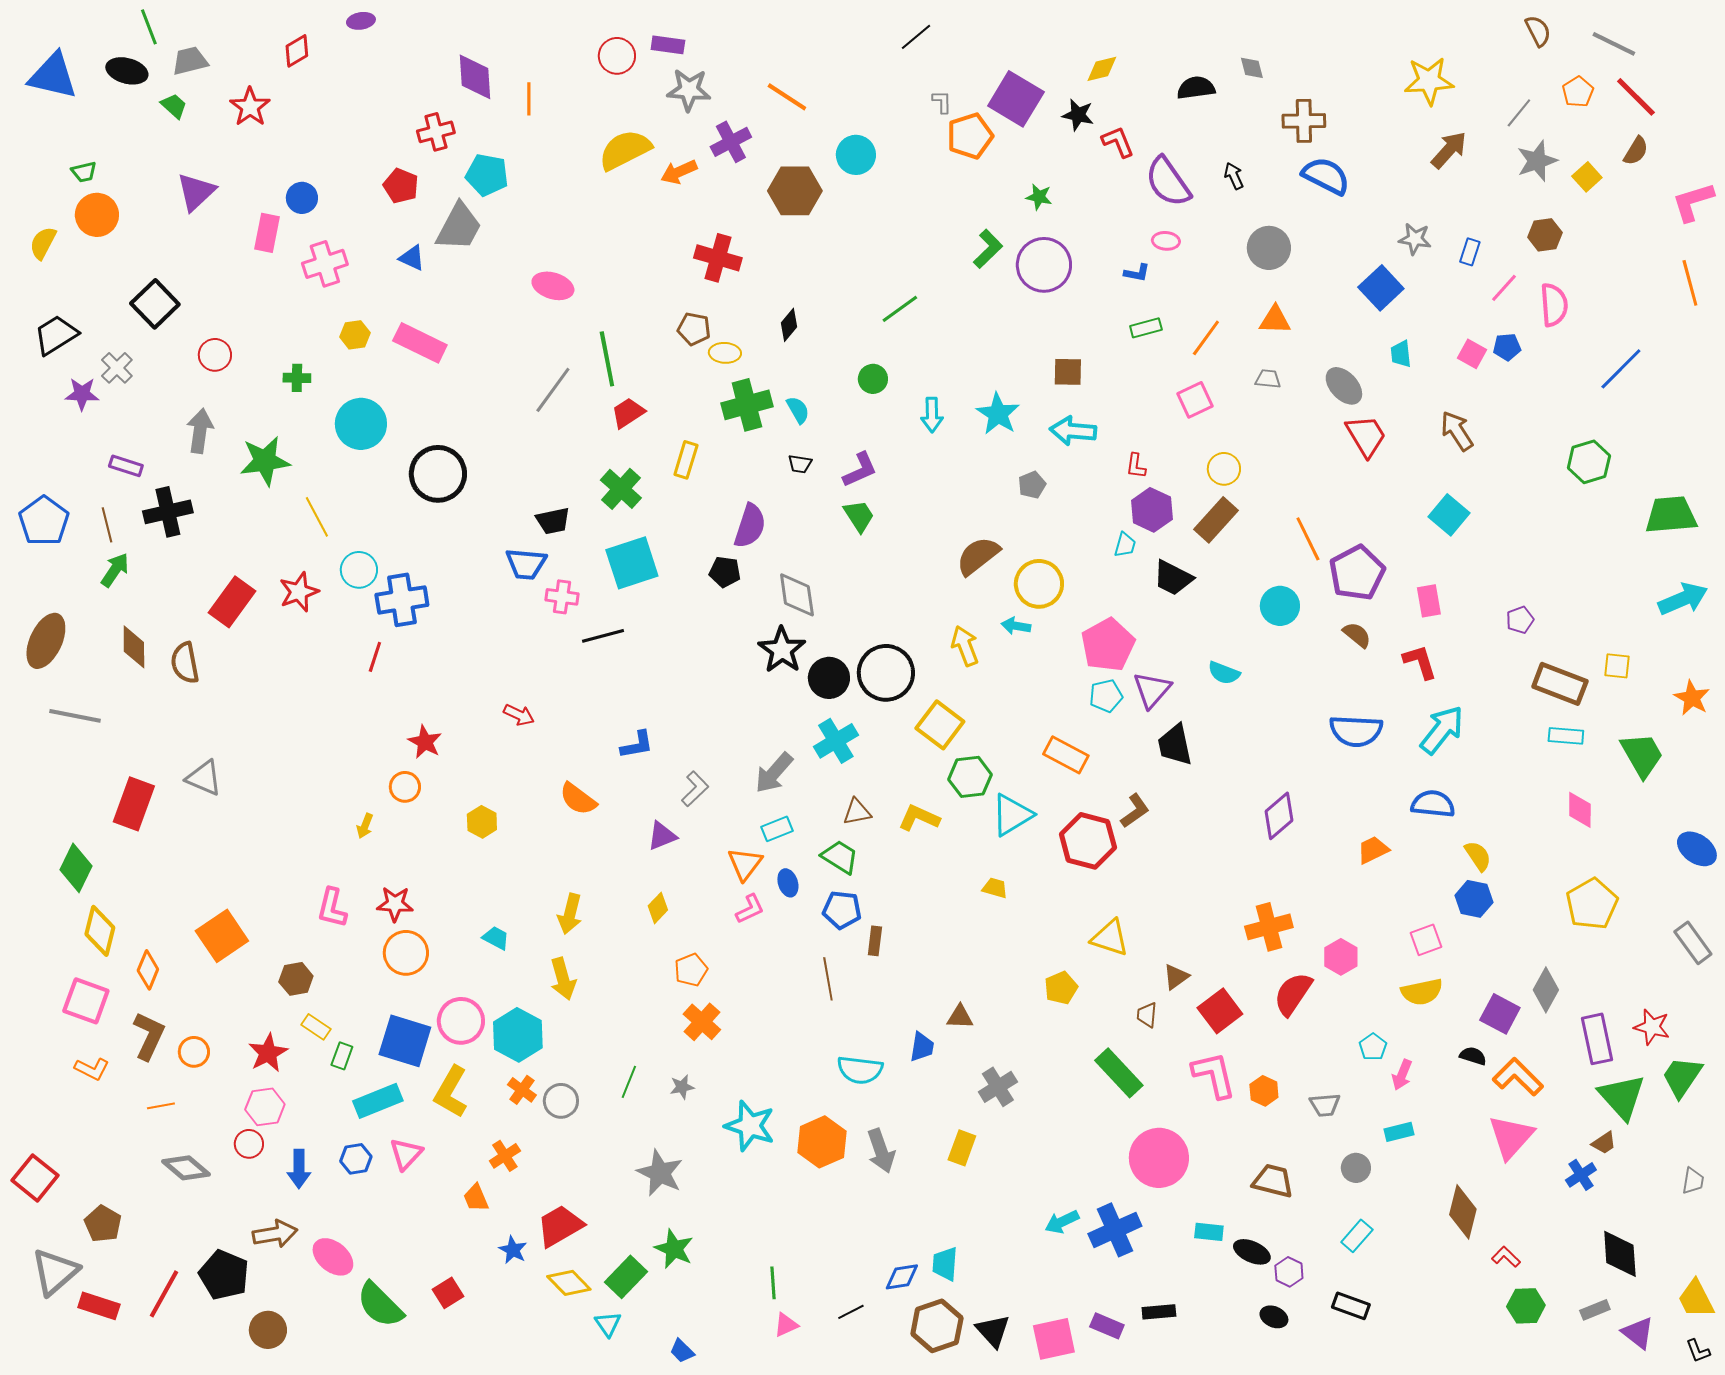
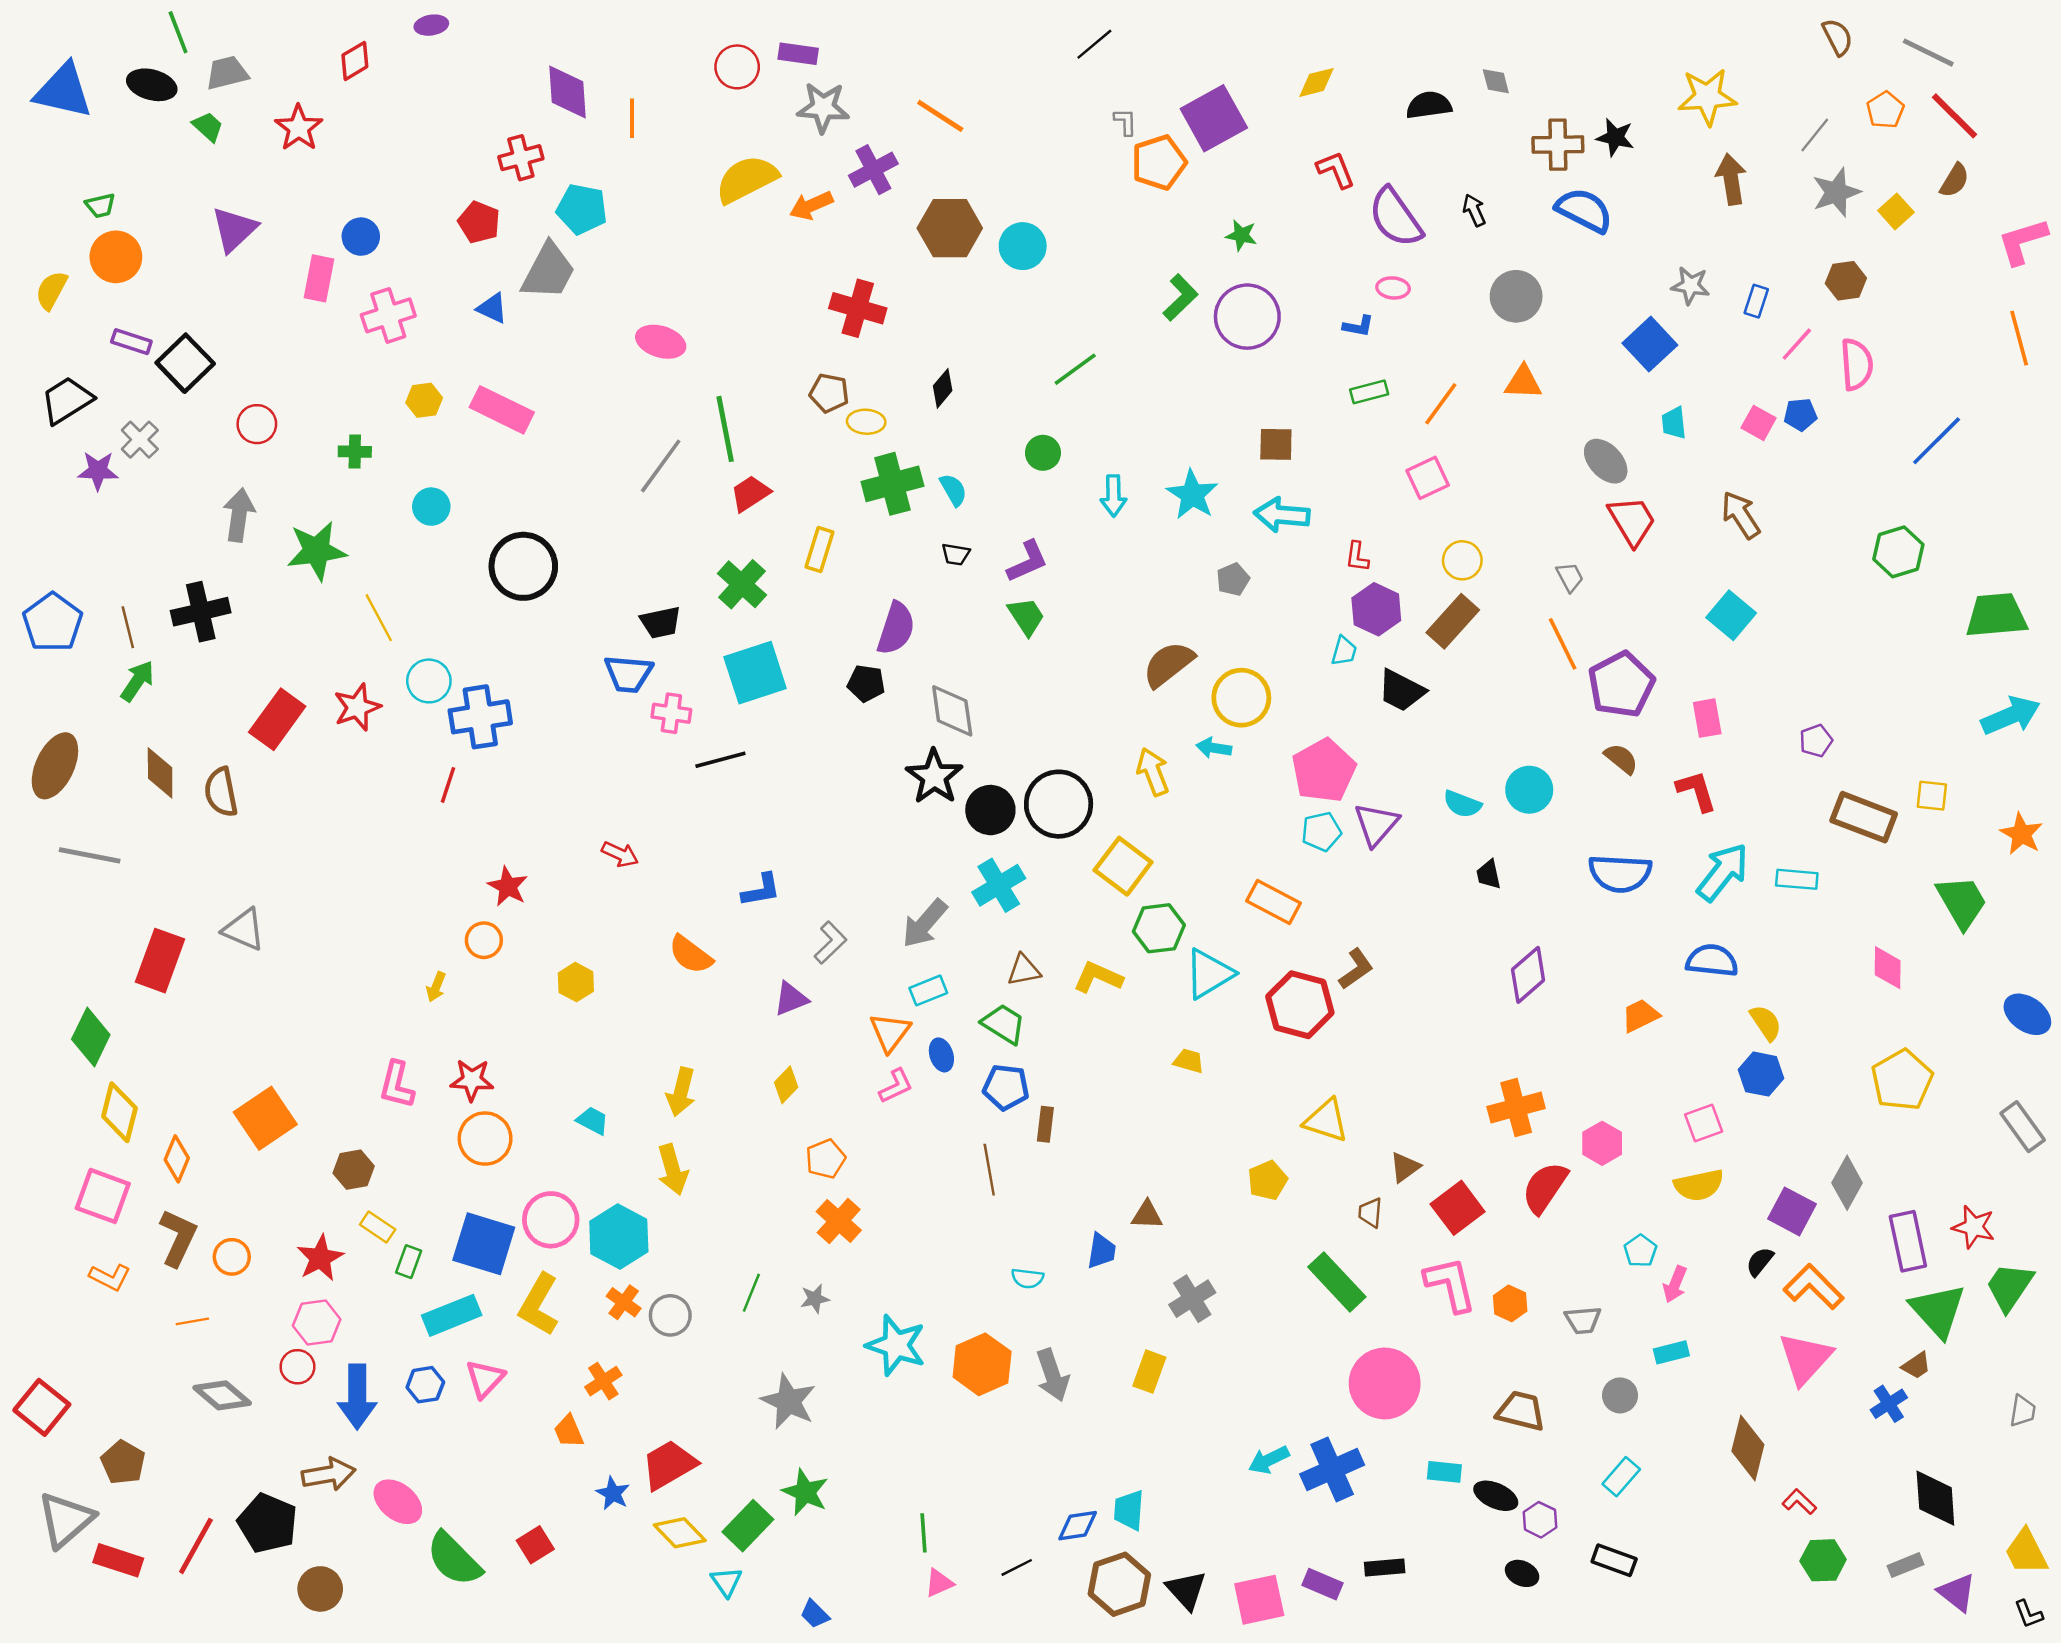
purple square: (1016, 99) -> (1214, 118), turned 30
black star: (1078, 115) -> (1615, 137), moved
brown arrow: (1449, 150) -> (1731, 179), turned -51
cyan circle: (856, 155) -> (1023, 246), moved
gray trapezoid: (1268, 379) -> (1570, 577), moved, turned 56
cyan circle: (361, 424) -> (431, 507), size x0.6
purple rectangle: (126, 466) -> (131, 342), moved
cyan circle: (1280, 606) -> (1529, 790), moved
cyan rectangle: (1566, 736) -> (1797, 879), moved
black trapezoid: (1175, 745) -> (1489, 875), moved, size x0.6
black semicircle: (1473, 1056) -> (1760, 1262), turned -68
cyan semicircle: (860, 1070) -> (1027, 1278), size x0.6
blue arrow: (299, 1169) -> (357, 1397), size x1.4

